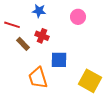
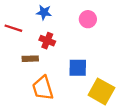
brown rectangle: (23, 44) -> (30, 59), moved, turned -48
blue square: (59, 60) -> (78, 68), moved

